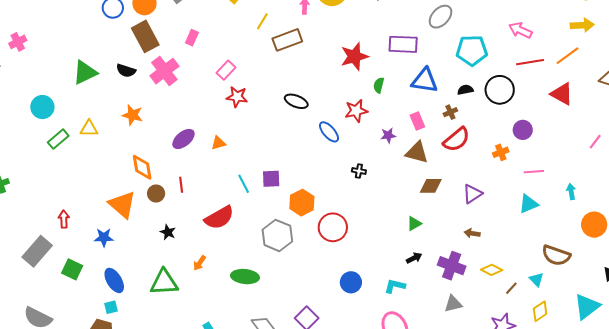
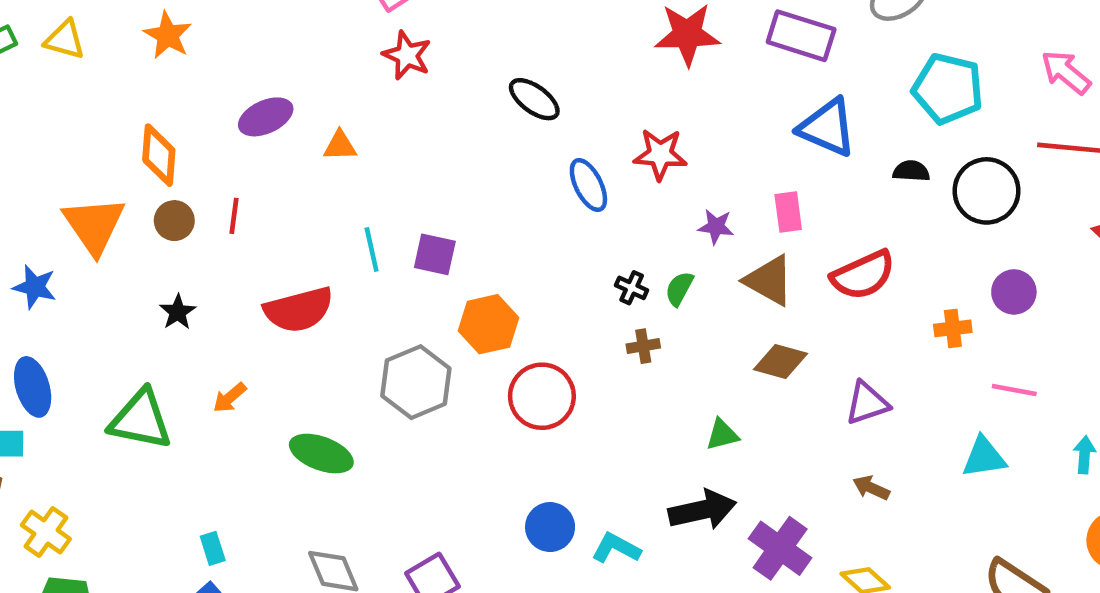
green semicircle: (379, 85) -> (679, 289), moved
brown cross: (450, 112) -> (643, 346), moved
brown arrow: (472, 233) -> (871, 488), moved
black arrow: (414, 258) -> (702, 510), size x1.8
cyan L-shape: (395, 286) -> (616, 548), moved

